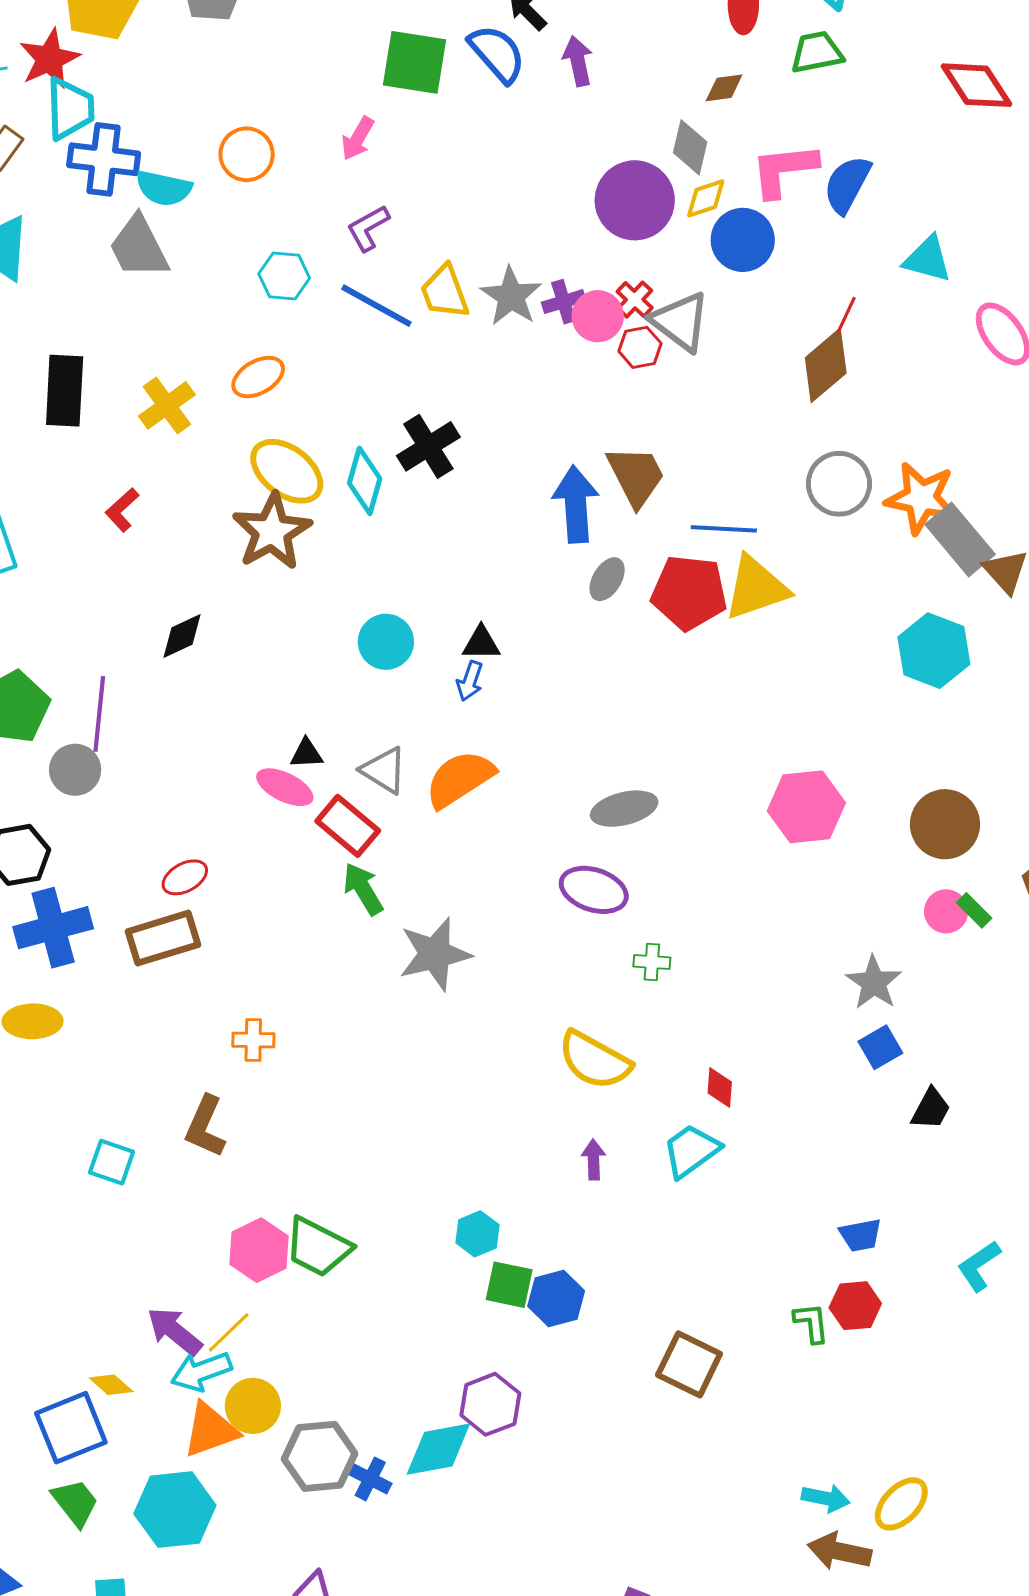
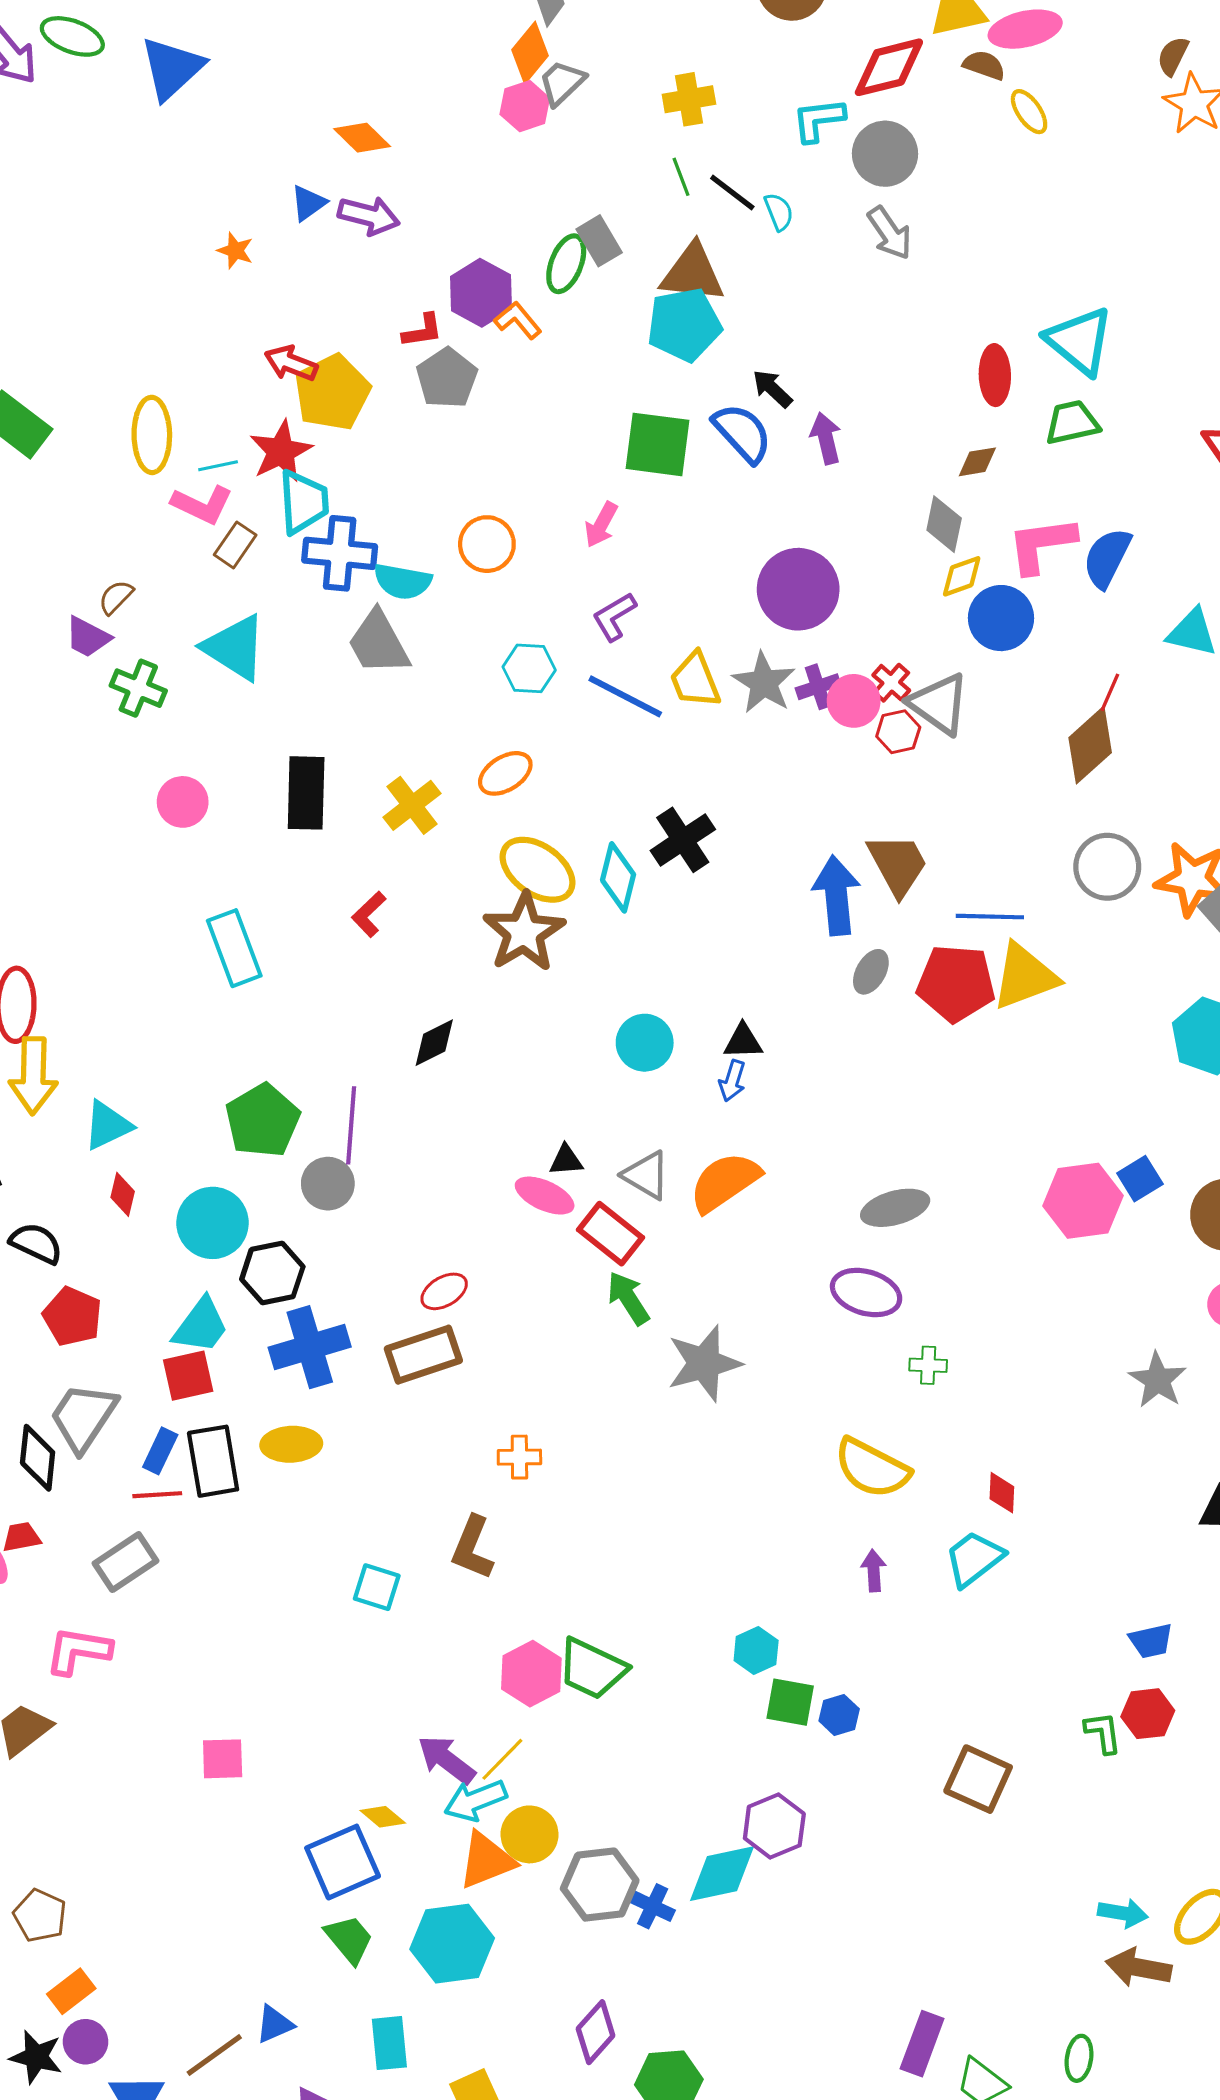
purple circle: (635, 200) -> (798, 589), moved
blue square: (880, 1047) -> (1140, 1179), moved
blue hexagon: (556, 1298) -> (839, 1715), size x0.7

